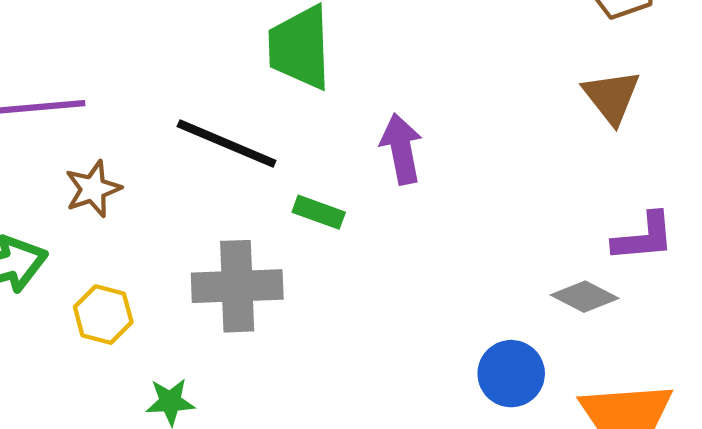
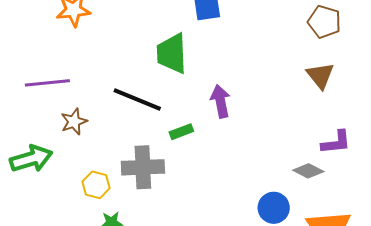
green rectangle: (319, 212) -> (181, 132), turned -40
yellow hexagon: (103, 315) -> (96, 185), moved

